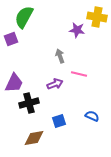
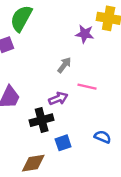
gray arrow: (60, 56) -> (64, 65), turned 56
black cross: (29, 103) -> (42, 120), moved

